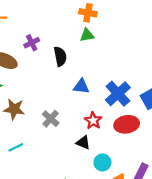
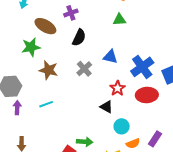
green triangle: (87, 35) -> (119, 20), moved
black semicircle: (60, 56) -> (79, 38), moved, turned 30
gray cross: (51, 119) -> (84, 69), moved

